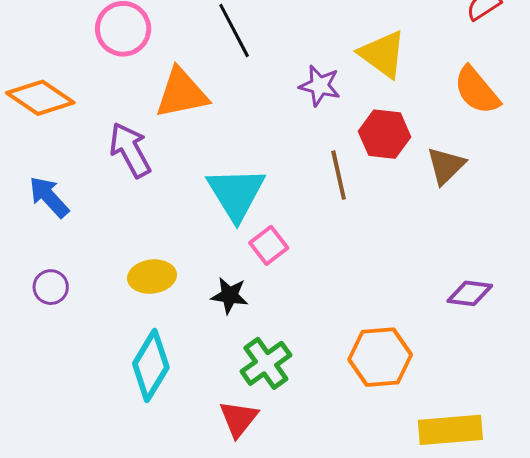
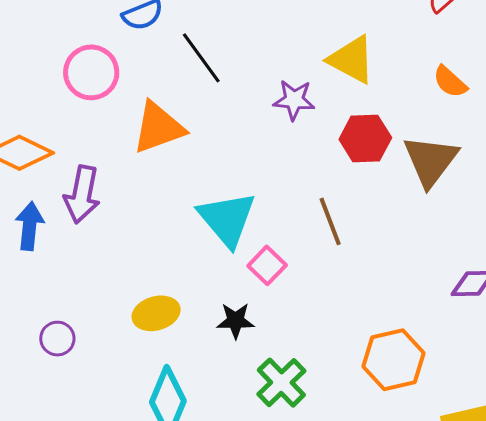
orange semicircle: (477, 90) -> (450, 82), size x0.7
purple arrow: (130, 150) -> (82, 194), moved, turned -132
brown triangle: (446, 166) -> (430, 161), size x1.4
brown line: (339, 175) -> (330, 221), moved
blue arrow: (49, 197) -> (29, 226), moved, turned 57

